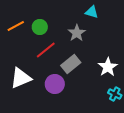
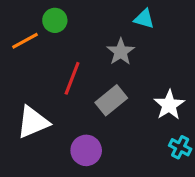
green circle: (40, 27) -> (55, 20), moved
red line: (46, 50) -> (72, 78), turned -30
purple circle: (55, 84) -> (86, 150), moved

